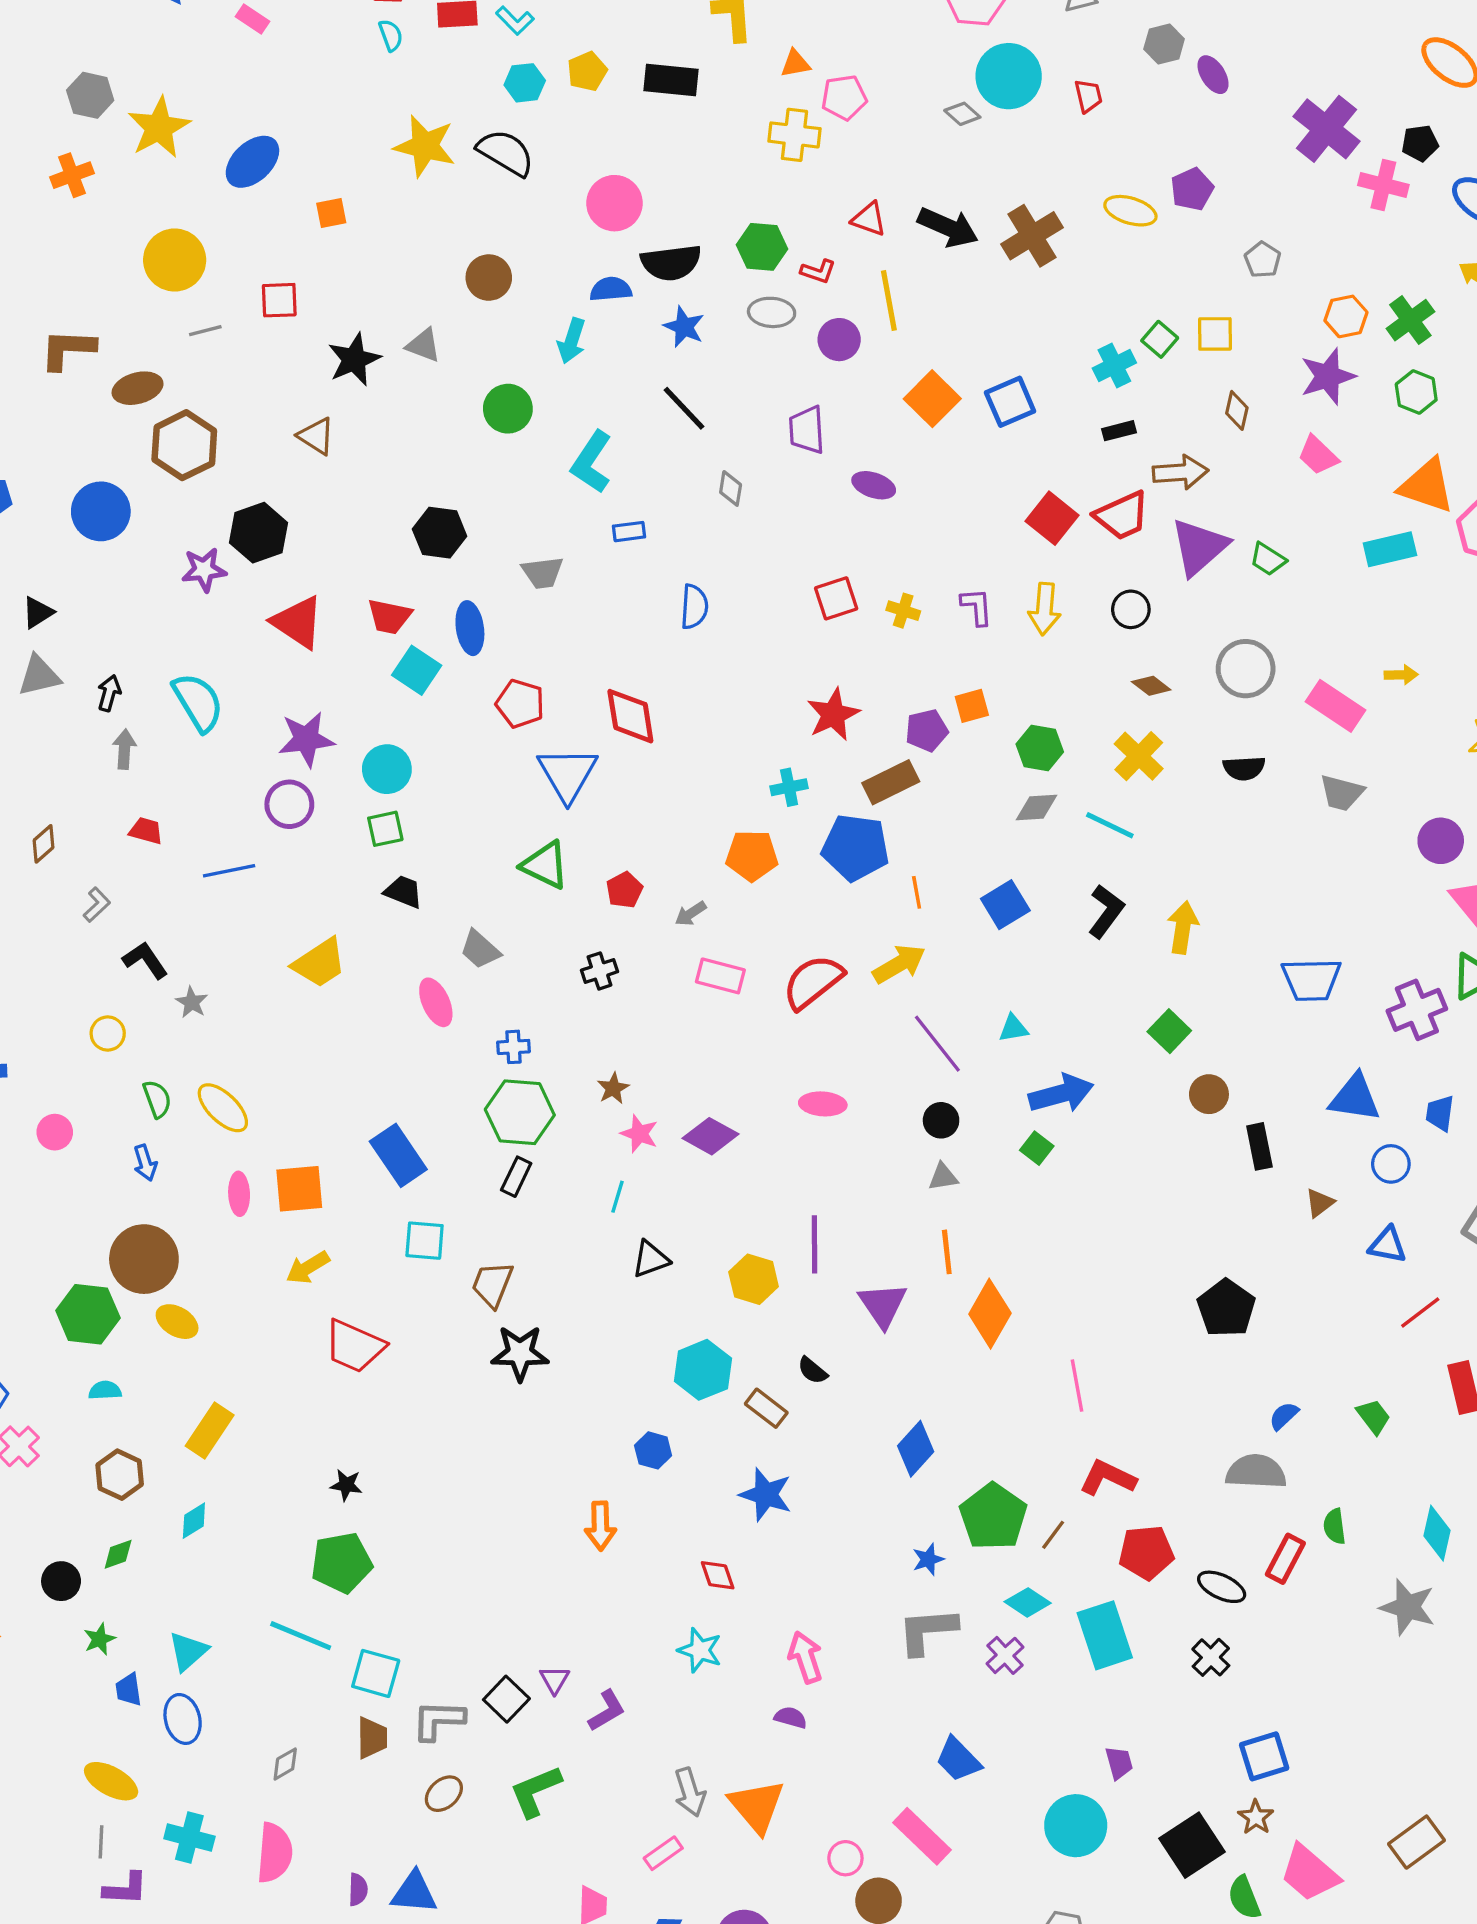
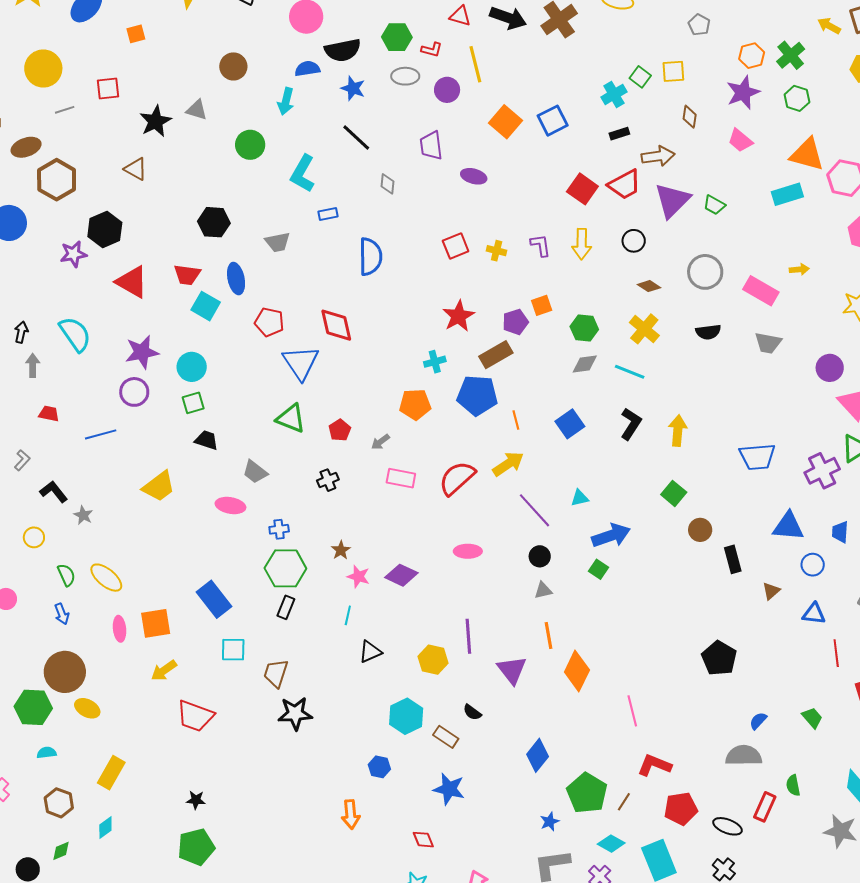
blue semicircle: (694, 607) -> (370, 257), size x1.4
pink ellipse: (436, 1002) -> (230, 505), turned -52
red line: (1420, 1312) -> (836, 653), turned -56

